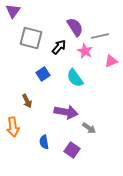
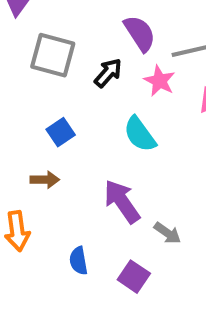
blue square: (43, 74) -> (61, 132), moved
brown arrow: (27, 101) -> (45, 180), turned -64
purple arrow: (66, 112) -> (122, 201), turned -135

